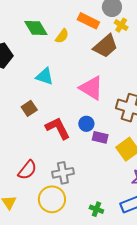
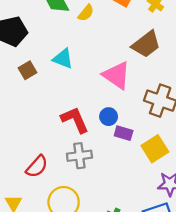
brown trapezoid: (105, 46) -> (146, 44), moved
brown square: (29, 108) -> (28, 70), moved
gray cross: (63, 173) -> (79, 156), moved

